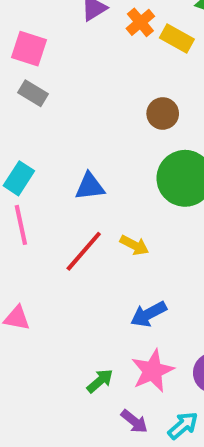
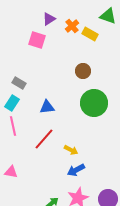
pink square: (29, 49) -> (37, 40), moved
gray rectangle: (33, 93) -> (19, 83), moved
yellow arrow: (134, 245) -> (71, 150), moved

